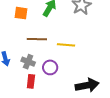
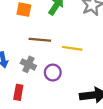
red rectangle: (31, 81) -> (18, 92), moved

